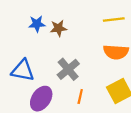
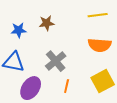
blue star: (37, 24) -> (19, 30), moved

